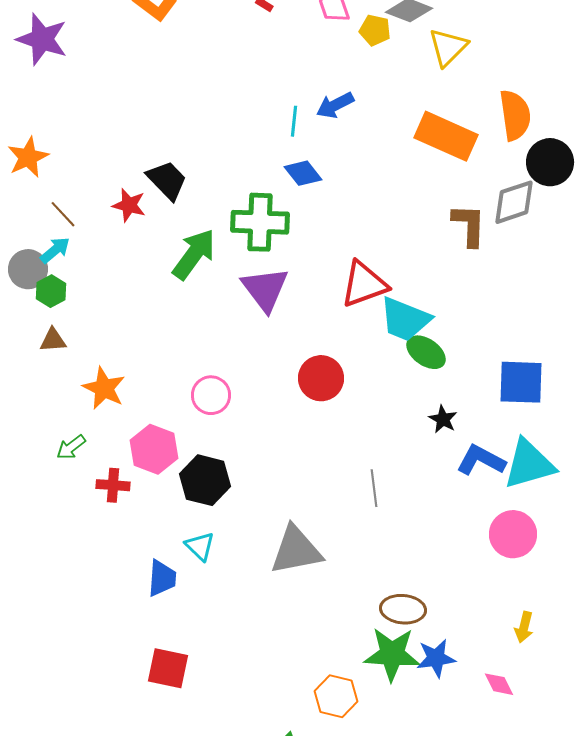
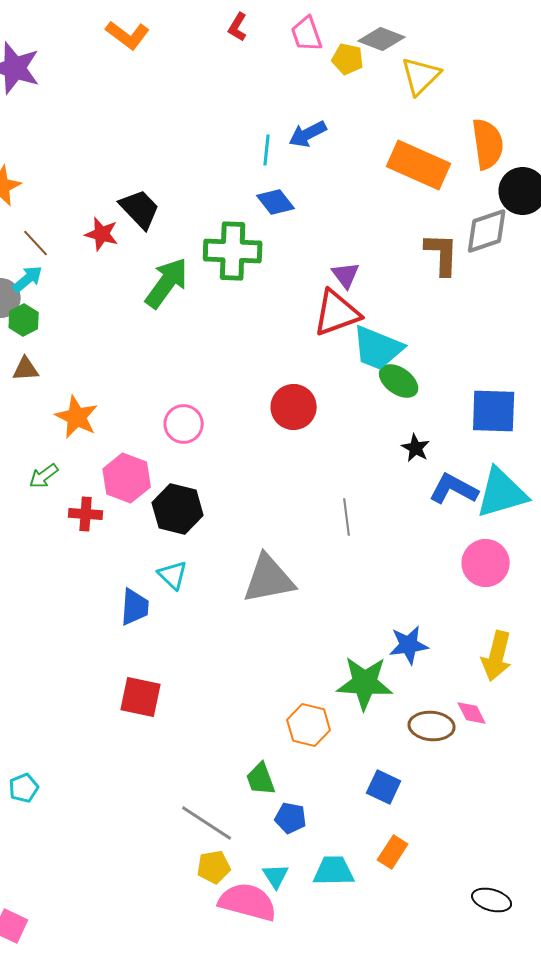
purple triangle: (265, 289) -> (346, 275), moved, size x0.6
brown ellipse: (403, 609) -> (432, 726), moved
yellow arrow: (524, 627) -> (497, 656), size x1.6
blue star: (436, 658) -> (409, 645), moved

